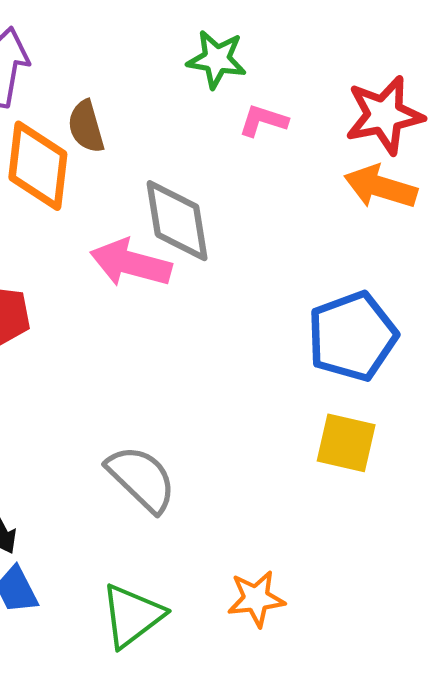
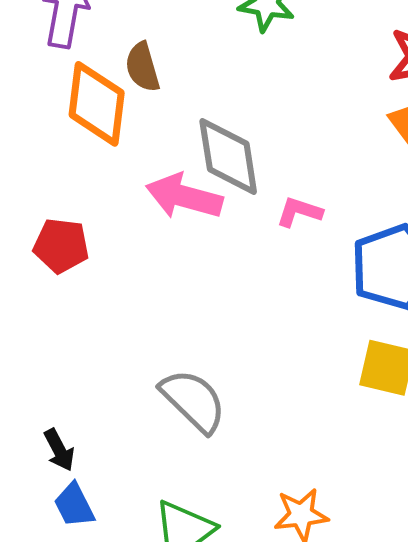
pink L-shape: (263, 121) -> (299, 212), moved

